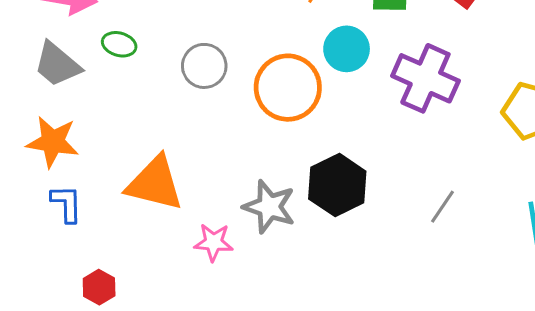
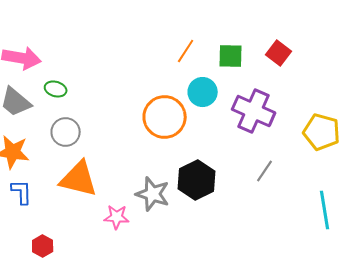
gray circle: (204, 66) -> (66, 132), moved
gray line: (442, 207) -> (265, 171), moved

